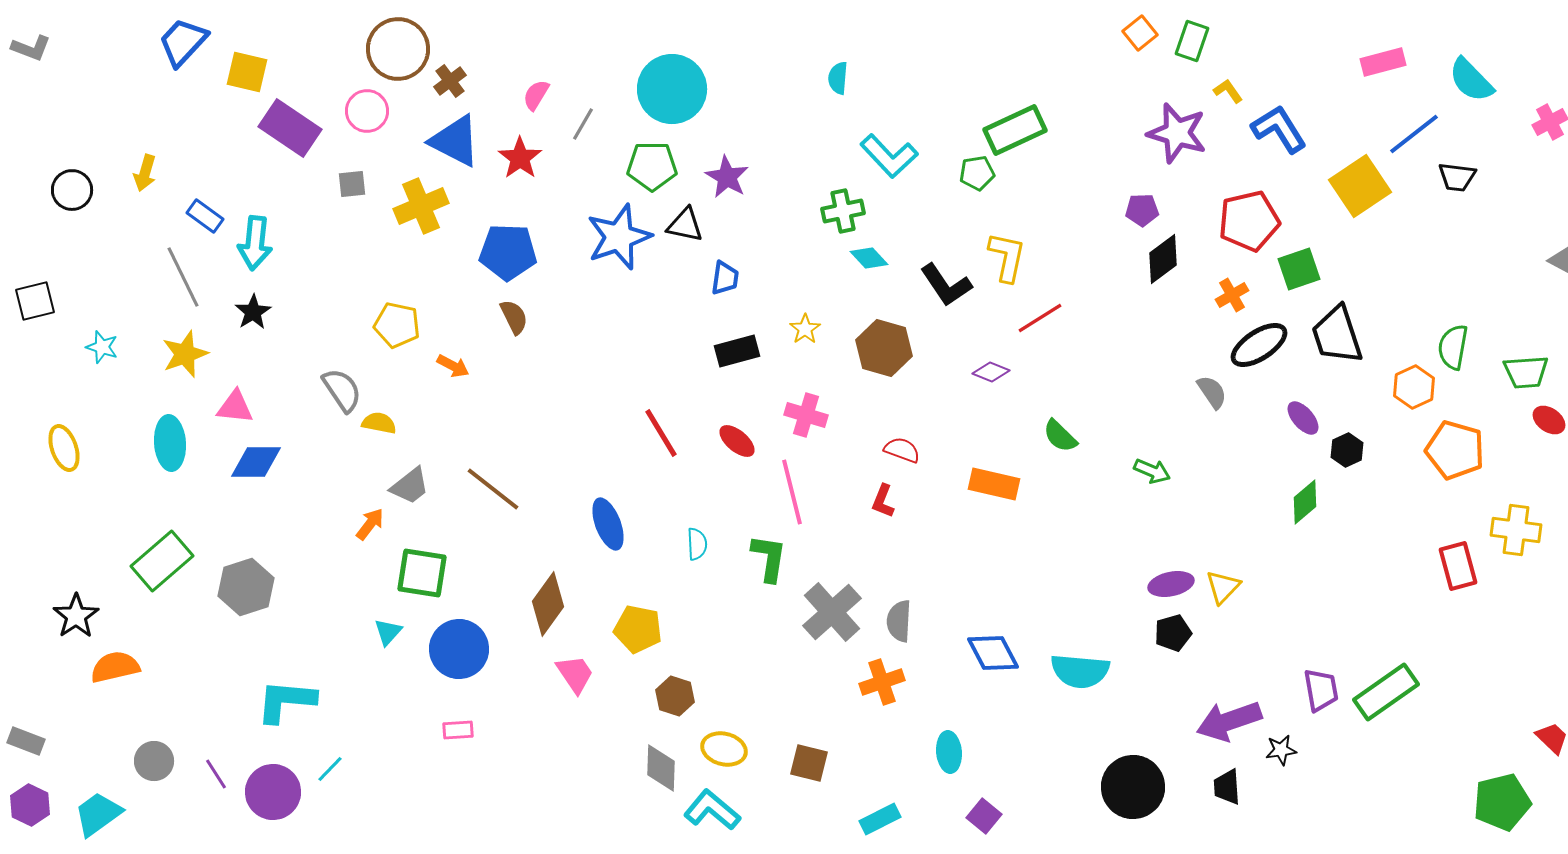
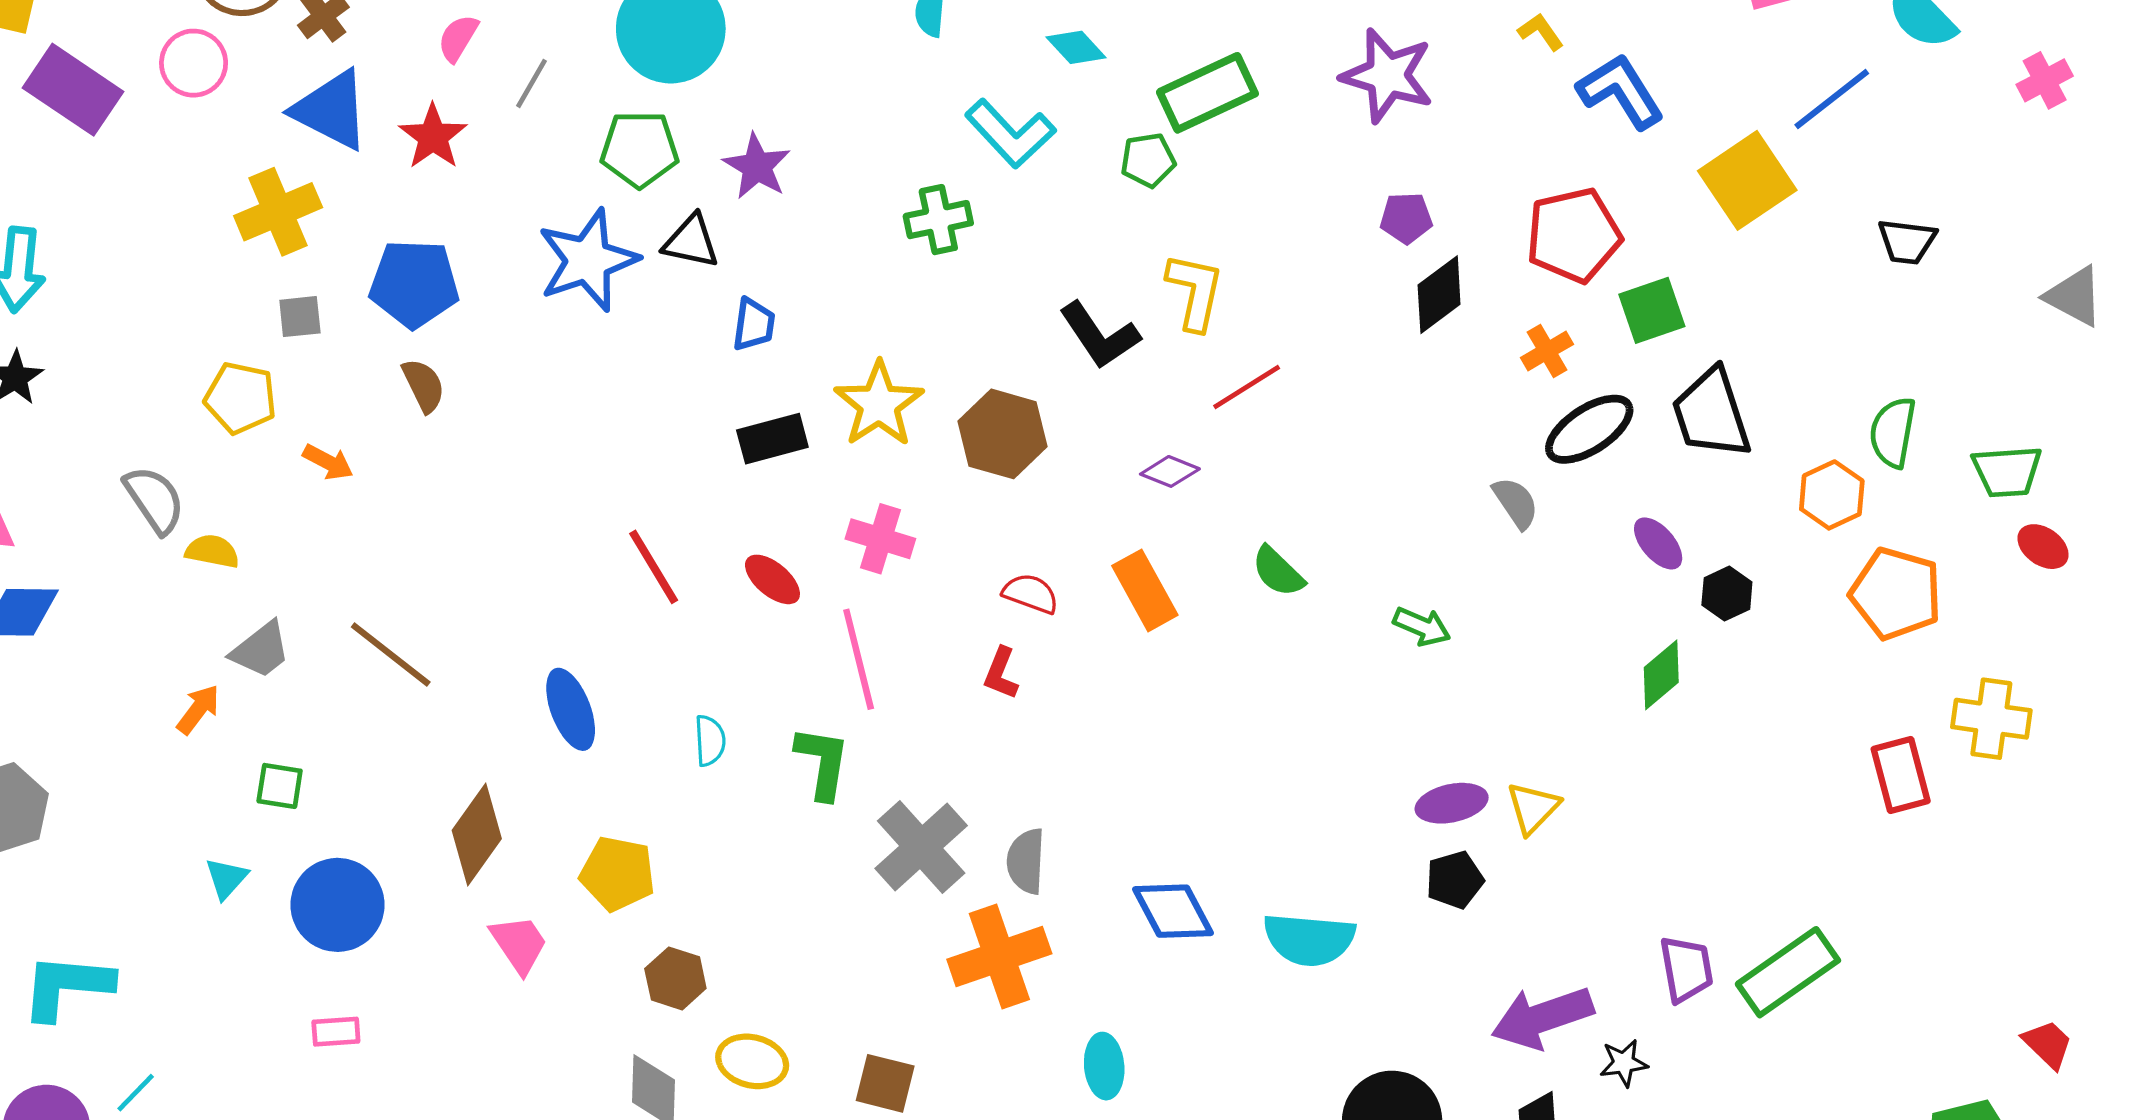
purple star: (1177, 133) -> (1387, 76), moved
black trapezoid: (1457, 177) -> (1907, 241), moved
gray square: (352, 184) -> (300, 317), moved
cyan diamond: (869, 258) -> (1076, 47), moved
yellow star: (805, 329) -> (879, 404), size x1.8
orange rectangle: (994, 484) -> (1145, 590), moved, turned 48
green square: (422, 573) -> (280, 786), size x0.6
orange cross: (882, 682) -> (999, 957), size x1.4

